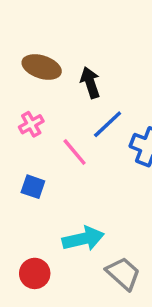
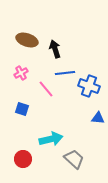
blue line: (108, 124) -> (65, 73), turned 36

